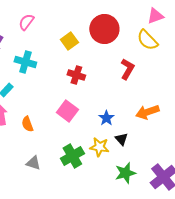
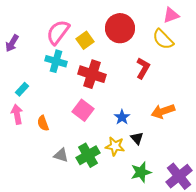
pink semicircle: (26, 22) -> (58, 32), moved, size x1.5
cyan cross: (25, 62) -> (56, 61), moved
red cross: (76, 75) -> (92, 74), size x1.5
gray triangle: (33, 163) -> (61, 155), moved

